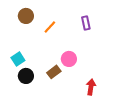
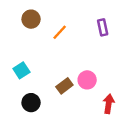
pink circle: (69, 59) -> (87, 80), moved
black circle: (26, 76) -> (31, 103), moved

